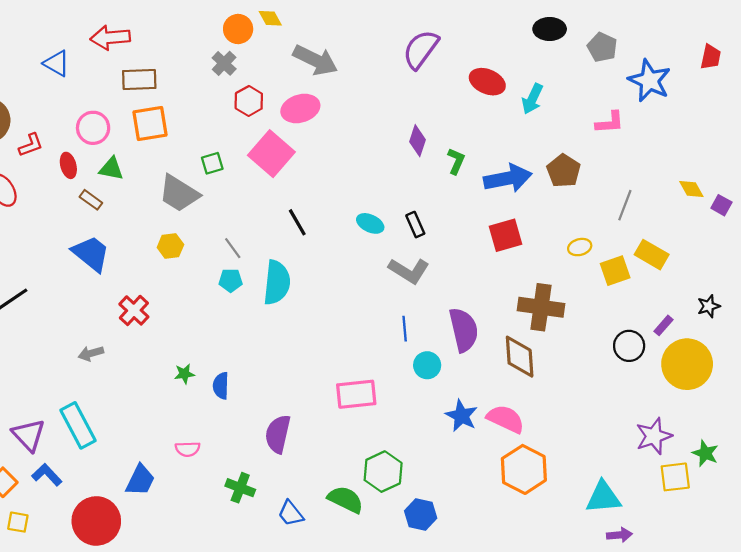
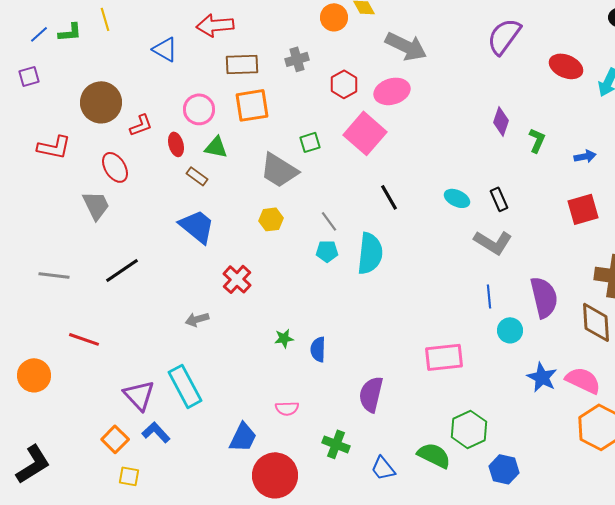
gray cross: (224, 63) -> (297, 59), moved, turned 30
blue arrow: (508, 178) -> (585, 156), size x0.5
red circle: (96, 521) -> (275, 475), moved

